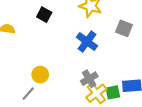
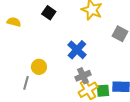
blue cross: (87, 42) -> (77, 50), moved
gray line: (28, 94) -> (26, 83), turned -32

